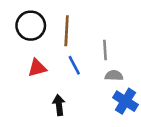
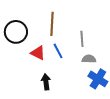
black circle: (31, 26) -> (16, 32), moved
red triangle: (37, 68) -> (38, 53), moved, turned 42

